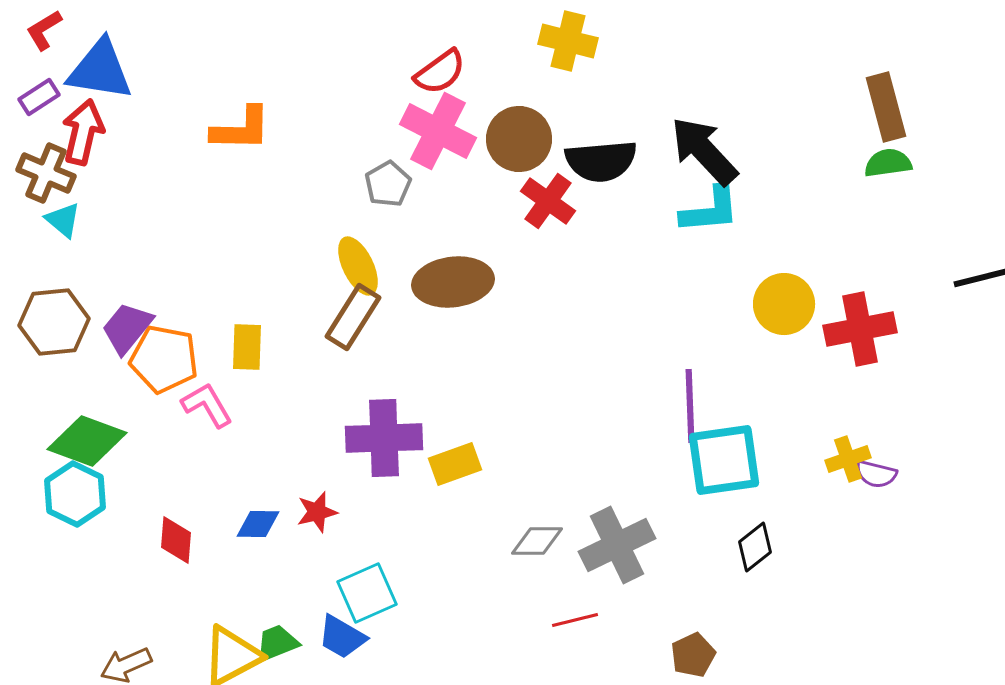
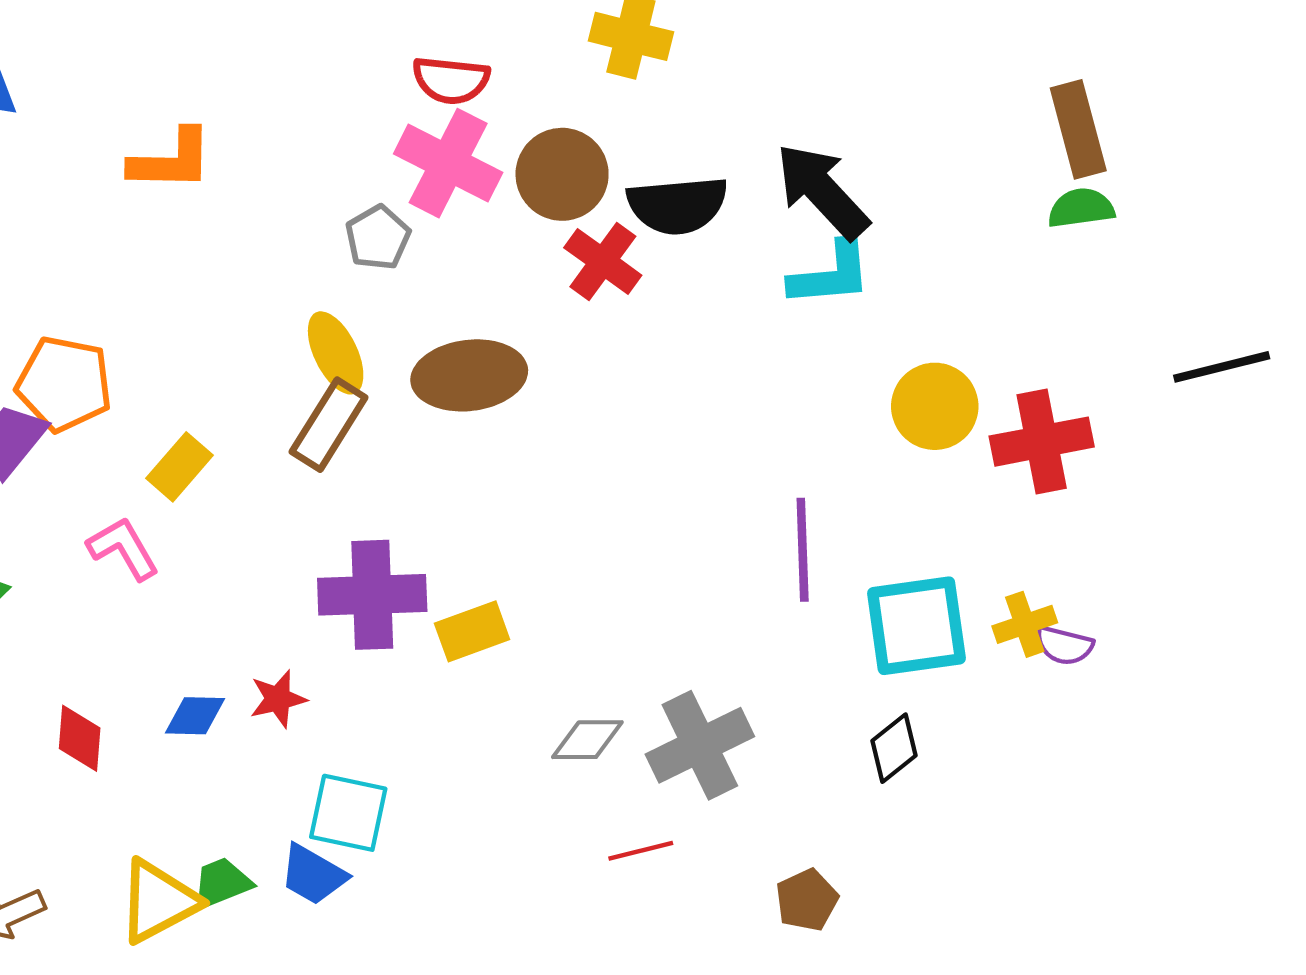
red semicircle: (440, 72) -> (451, 80), turned 42
yellow rectangle: (247, 347) -> (180, 467), turned 39
orange pentagon: (164, 359) -> (64, 384), moved
cyan square: (724, 460) -> (916, 626), moved
cyan square: (367, 593) -> (348, 813), turned 36

